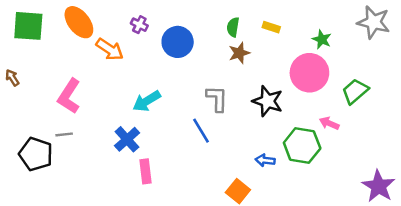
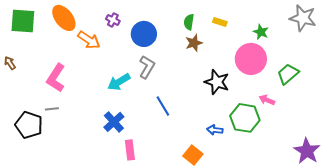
gray L-shape: (217, 99) -> (147, 67), moved, turned 30
blue cross: (127, 139) -> (114, 122), moved
pink rectangle: (145, 171) -> (130, 150), moved

